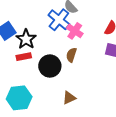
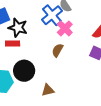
black star: (26, 39) -> (18, 28), turned -30
black circle: (50, 66) -> (24, 71), moved

